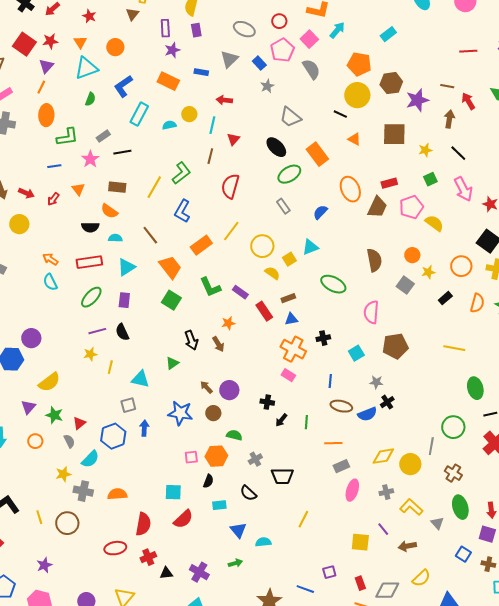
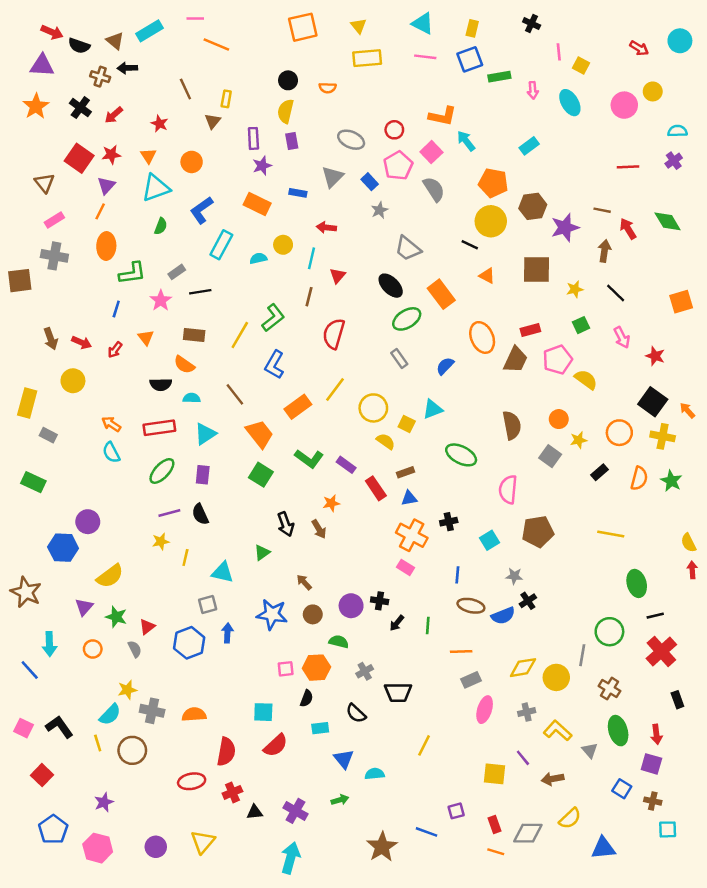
cyan arrow: (337, 30) -> (466, 141), turned -78
blue line: (54, 166) -> (116, 309), turned -64
pink arrow: (463, 189) -> (622, 337), size x0.7
yellow square: (289, 259) -> (407, 424), turned -32
green L-shape: (210, 287) -> (309, 459), turned -30
purple circle: (229, 390) -> (351, 606), moved
cyan semicircle: (90, 459) -> (110, 715), moved

